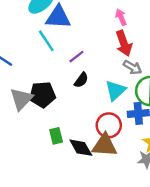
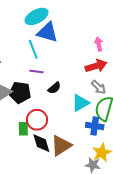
red arrow: (124, 43) -> (96, 66), turned -100
purple line: (76, 57) -> (37, 72), moved, turned 32
red circle: (109, 125) -> (37, 120), moved
brown triangle: (105, 145) -> (61, 146), turned -50

